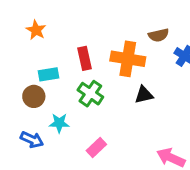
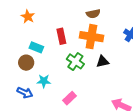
brown semicircle: (159, 35) -> (93, 14), moved
cyan rectangle: (49, 74) -> (36, 47), turned 32
green cross: (90, 94) -> (75, 61), moved

